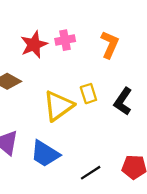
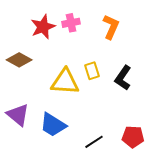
yellow triangle: (58, 106) -> (65, 82), turned 40

